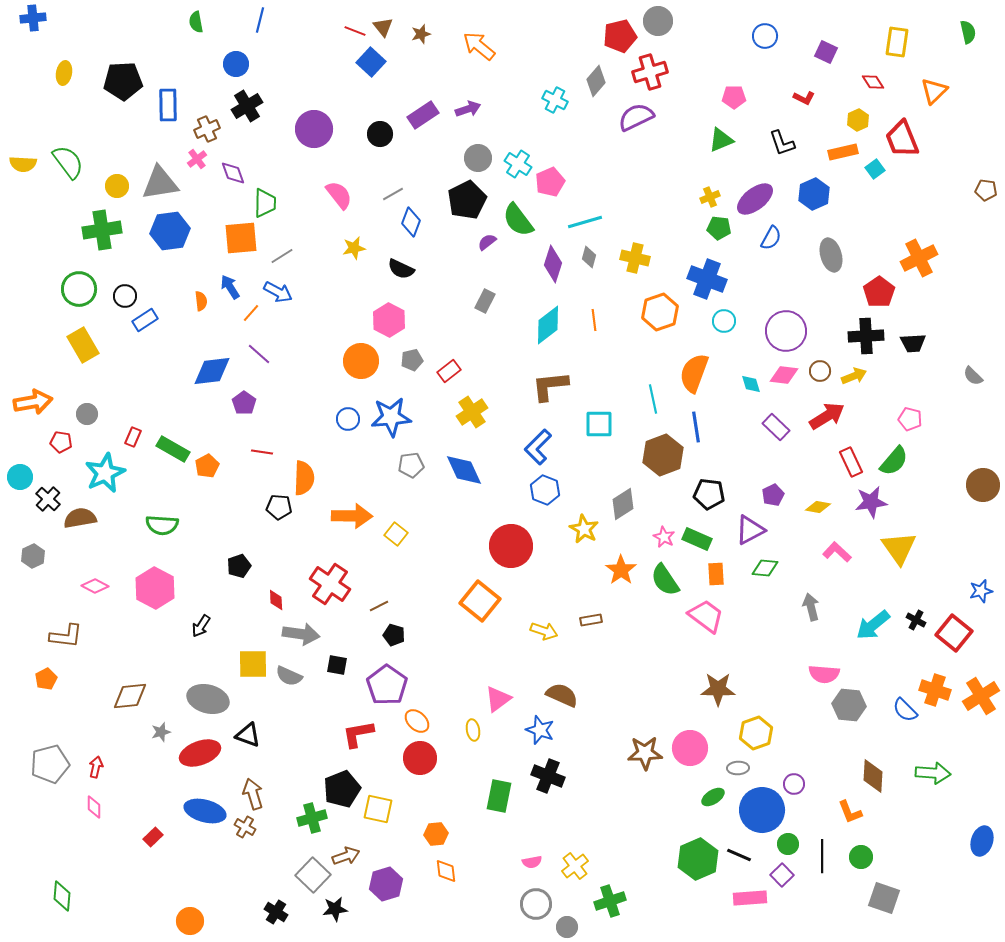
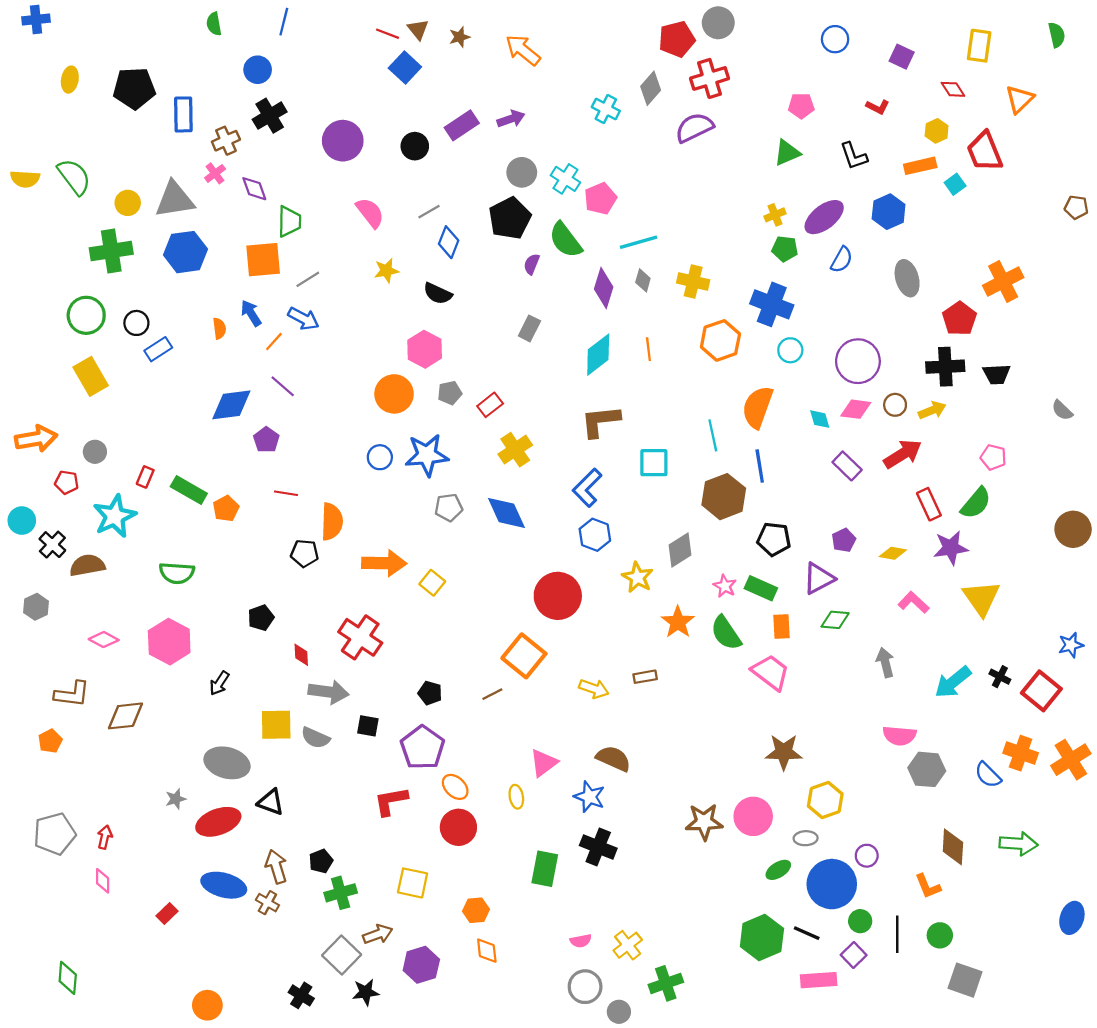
purple semicircle: (487, 242) -> (532, 264), turned -30
brown line: (379, 606) -> (492, 694), moved
brown diamond: (130, 696) -> (126, 716), moved
black pentagon: (342, 789) -> (321, 861), moved, size x0.6

